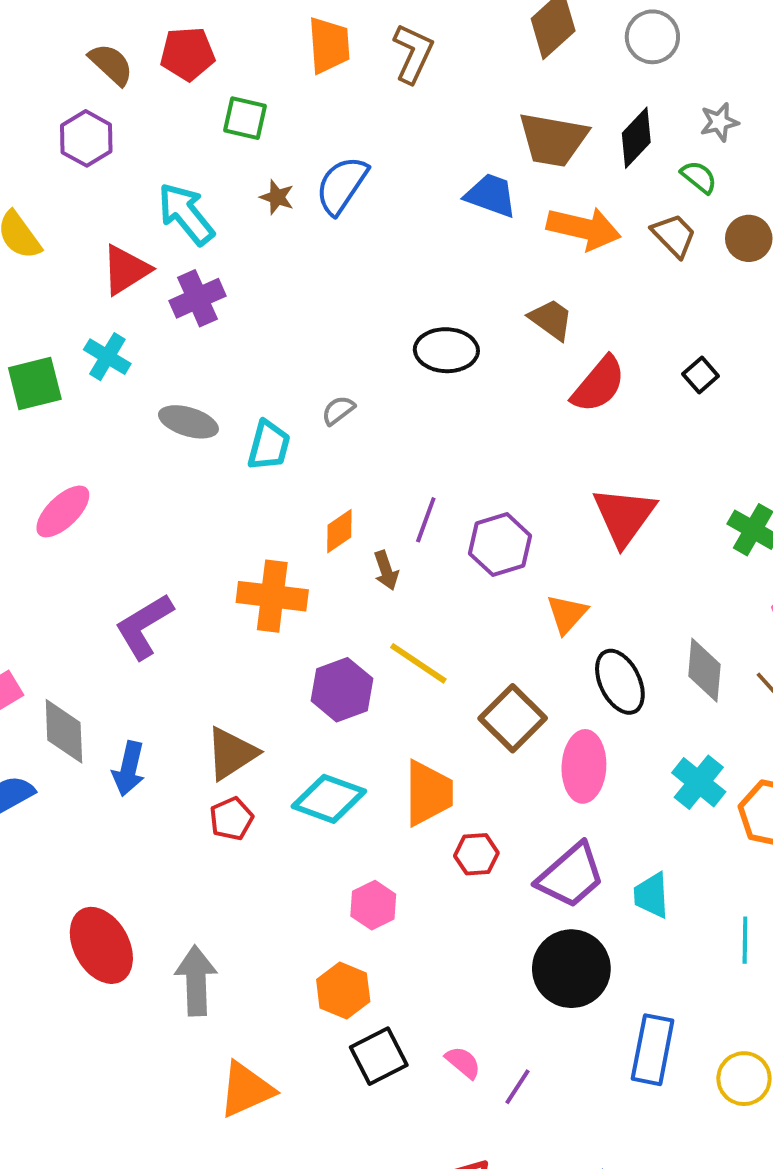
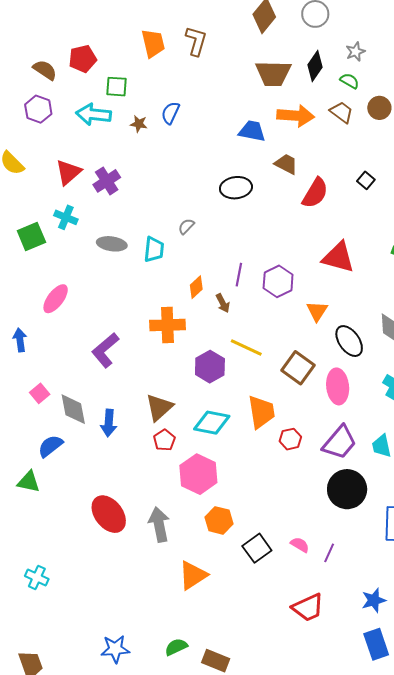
blue semicircle: (342, 185) -> (170, 113), size x0.7
blue trapezoid: (491, 195) -> (252, 131), moved
cyan arrow: (186, 214) -> (93, 114), moved, turned -36
red triangle: (624, 516) -> (338, 257), turned -42
pink hexagon: (373, 905) -> (198, 474), moved, size x1.6
orange hexagon: (343, 991) -> (219, 520), moved

